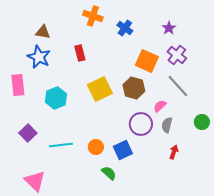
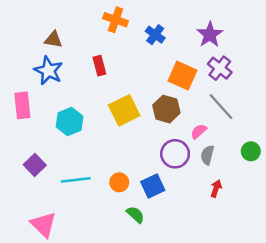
purple star: (169, 28) -> (210, 35), size x1.5

